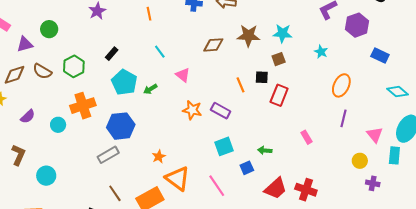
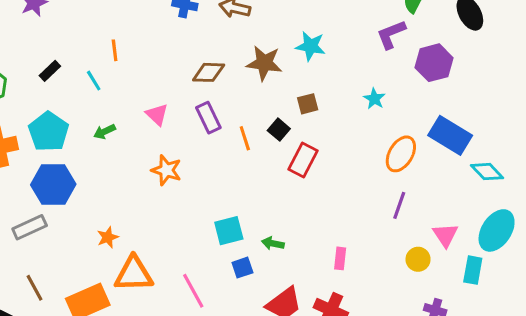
orange line: (149, 14) -> (115, 50), moved
cyan star: (282, 33) -> (311, 46), moved
cyan line: (160, 52) -> (94, 81), moved
blue rectangle: (380, 55) -> (450, 135), moved, size x1.5
black square: (262, 77) -> (279, 130), turned 32
cyan pentagon: (124, 82) -> (48, 132), moved
purple rectangle: (221, 111) -> (208, 118), moved, turned 30
pink rectangle: (306, 137) -> (340, 258), moved, turned 32
cyan square: (224, 146) -> (229, 231), moved
yellow circle: (360, 161) -> (418, 259), moved
orange triangle: (178, 178) -> (134, 274), turned -44

